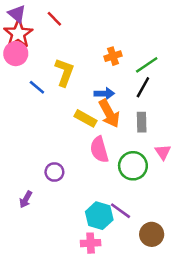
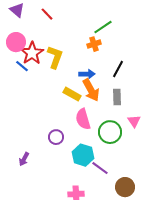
red star: (18, 34) -> (32, 53), moved
green line: (147, 65) -> (103, 27), moved
blue line: (37, 87) -> (22, 66), moved
purple circle: (54, 172) -> (56, 137), moved
cyan hexagon: (99, 216) -> (83, 155), moved

